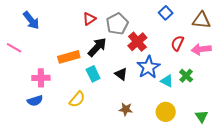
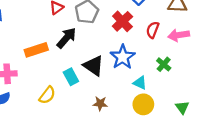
red cross: (137, 42) -> (122, 21), moved
cyan rectangle: (93, 74) -> (71, 77), moved
black triangle: (121, 74) -> (93, 66), size x1.5
cyan triangle: (167, 81) -> (140, 83), moved

